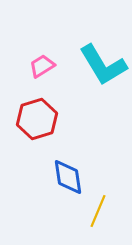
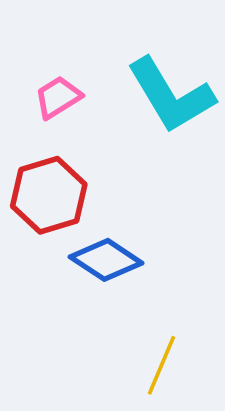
blue diamond: (68, 177) -> (106, 260), moved, turned -48

